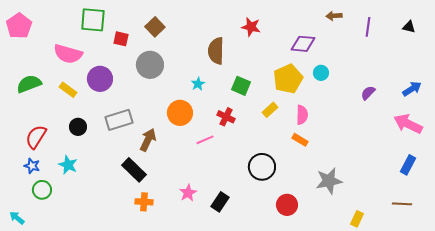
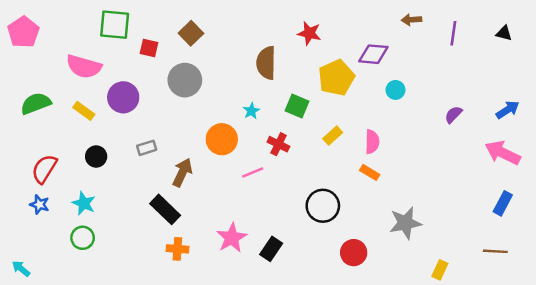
yellow pentagon: (288, 79) -> (336, 78), moved
cyan star: (198, 84) -> (251, 111), moved
gray rectangle: (119, 120) -> (147, 148), size x0.6
green circle: (42, 190) -> (83, 238), moved
pink star: (188, 193) -> (232, 238), size x1.4

